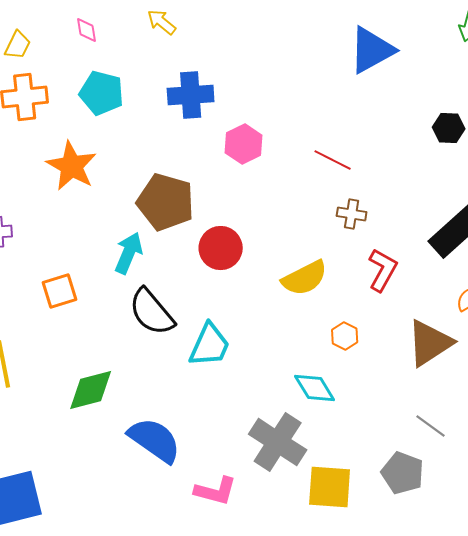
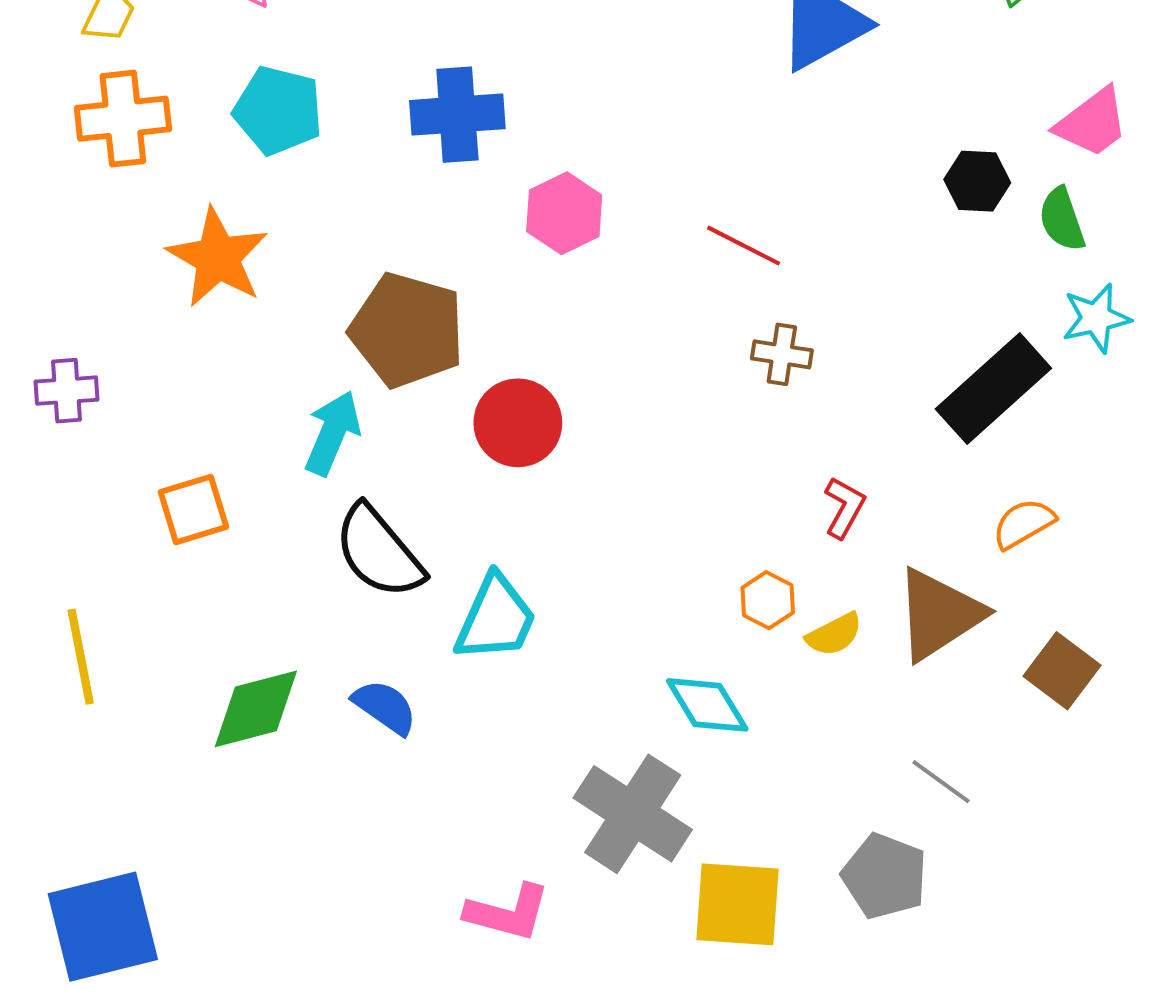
red L-shape: (383, 270) -> (844, 507), moved, size x0.7
yellow semicircle: (305, 278) -> (834, 634), moved, size x0.6
blue semicircle: (155, 440) -> (385, 707), moved, size x0.6

